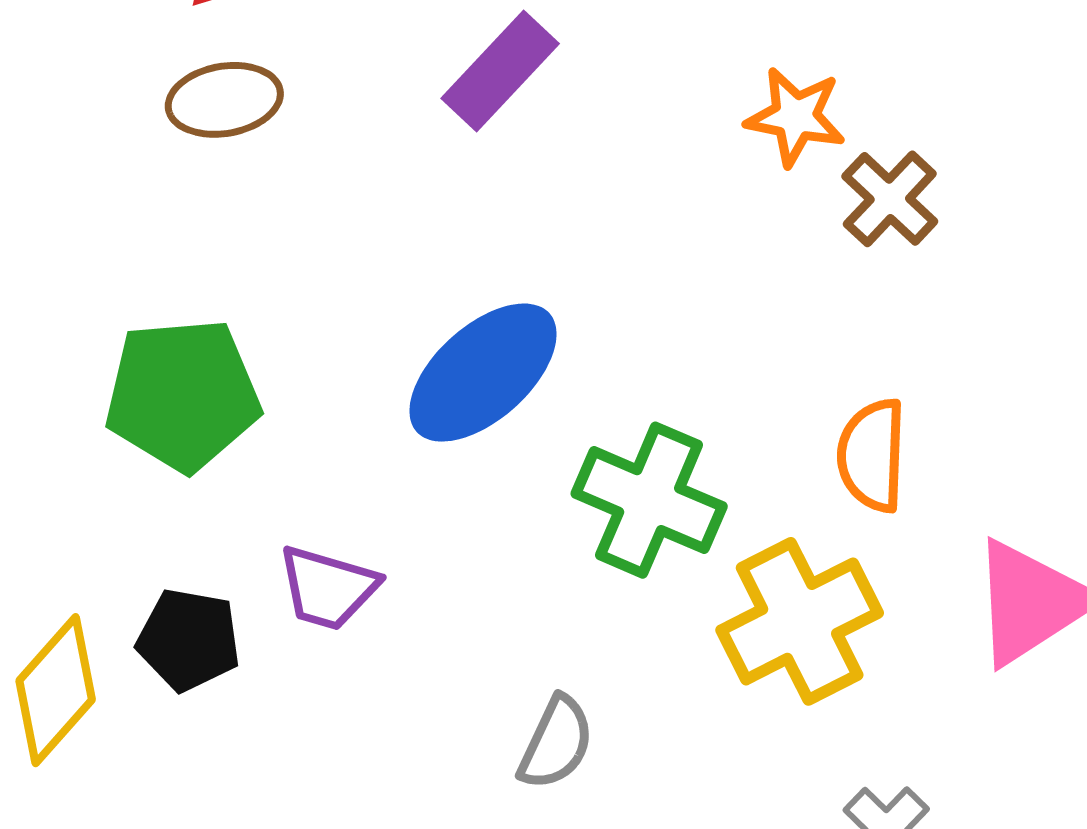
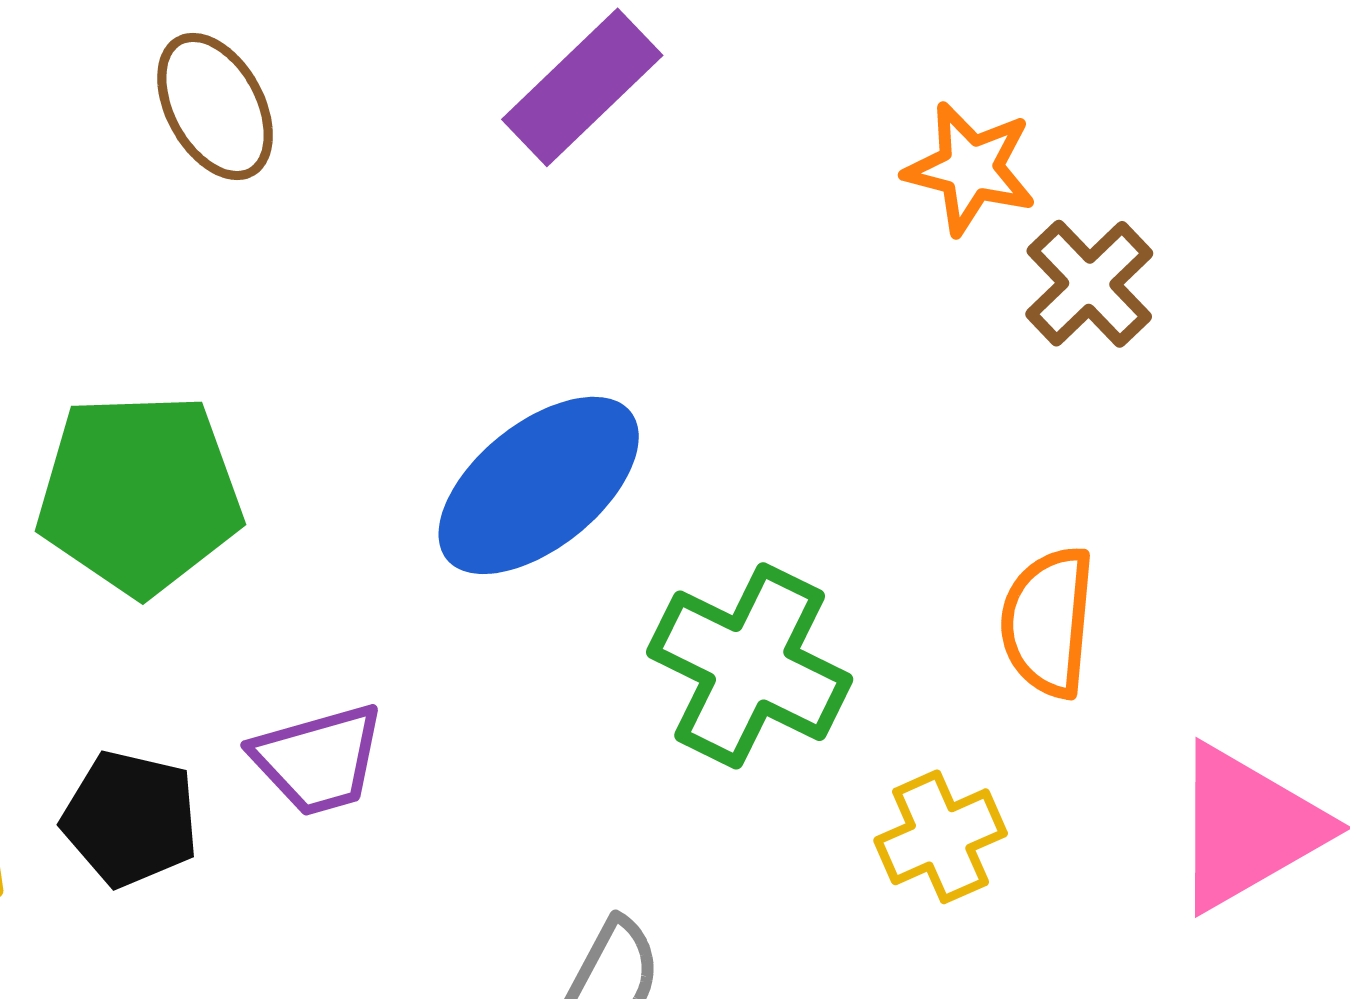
brown ellipse: (224, 100) -> (215, 106), turned 68
purple trapezoid: (328, 588) -> (318, 760), turned -35
yellow cross: (800, 621) -> (941, 837), size x0.6

